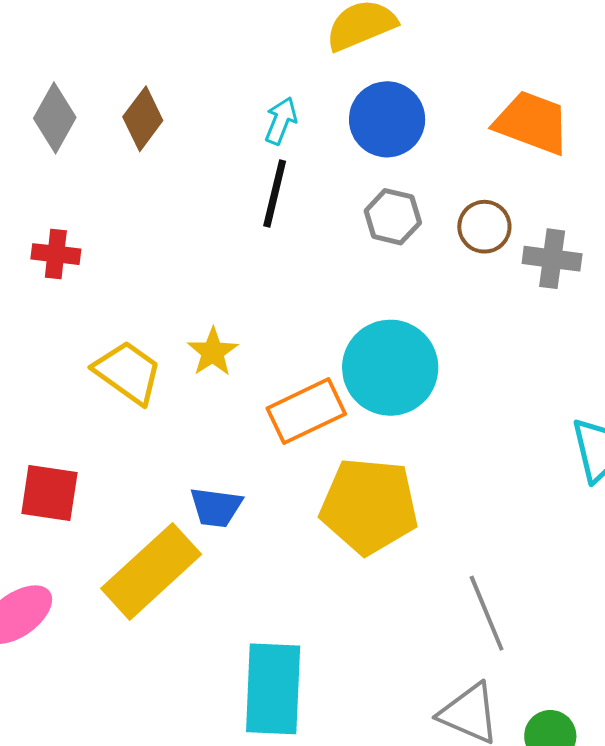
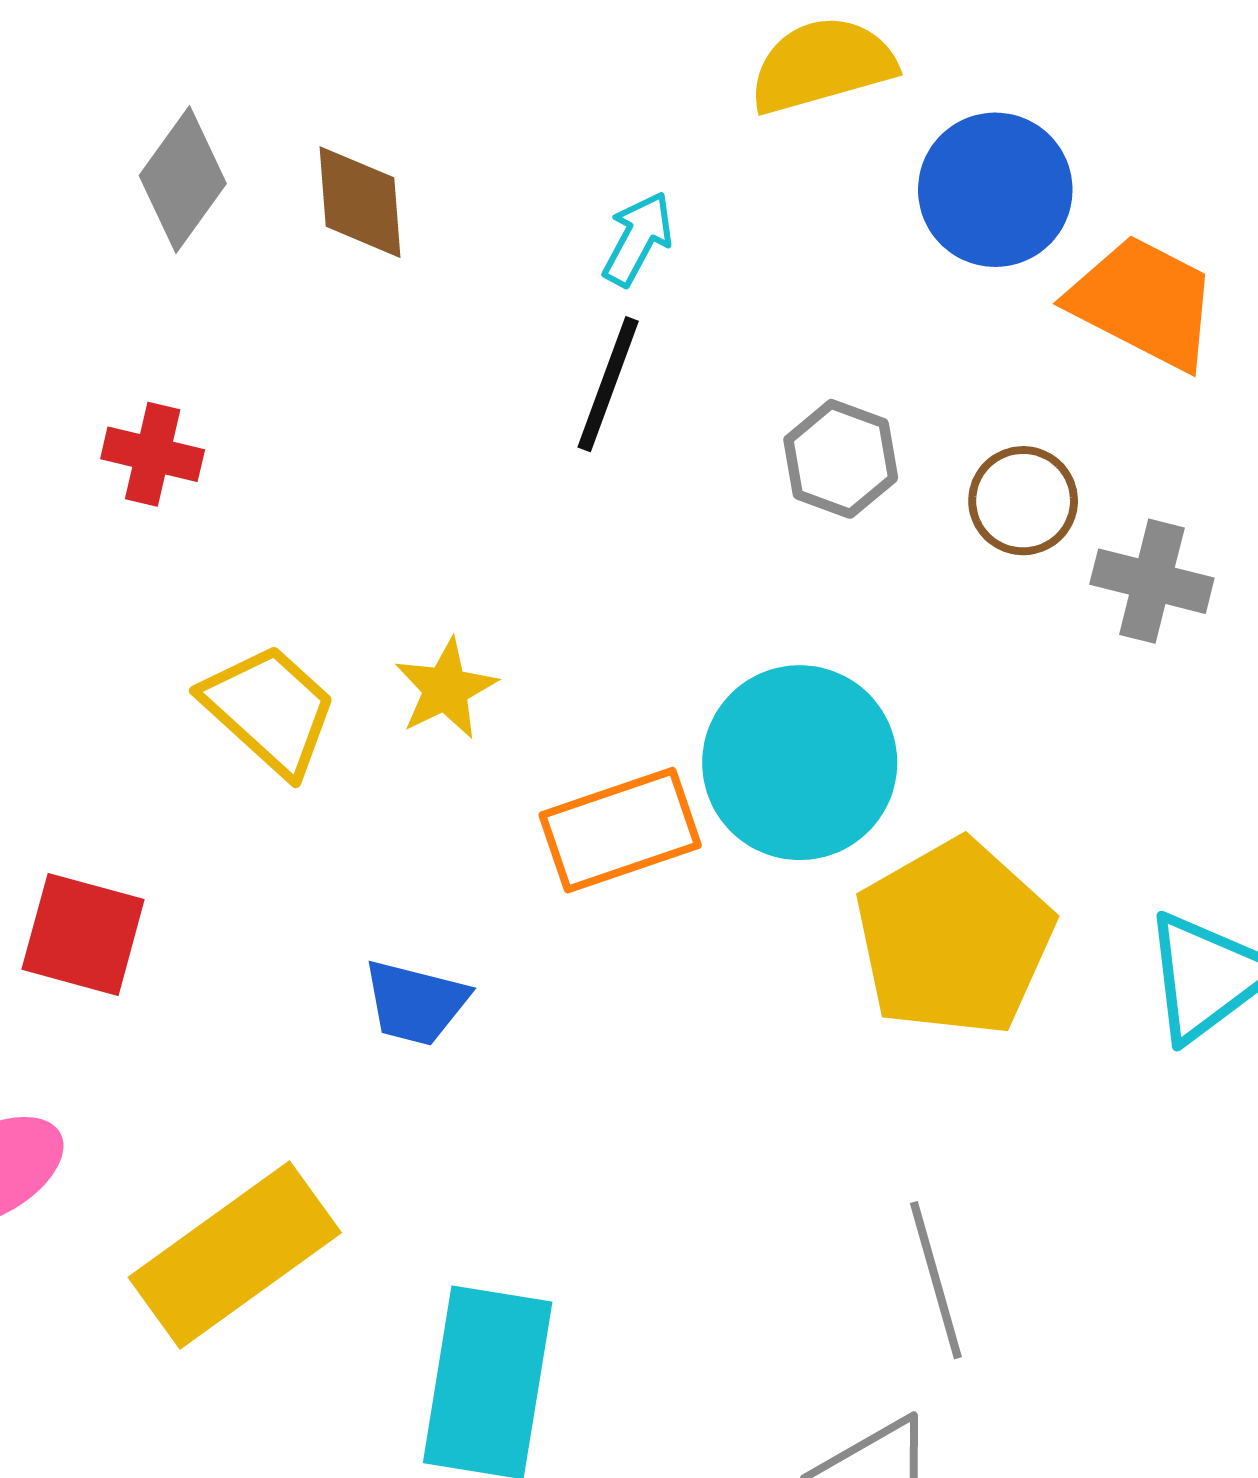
brown diamond: (143, 119) -> (360, 202), turned -48
blue circle: (387, 119) -> (995, 190), moved
yellow pentagon: (369, 506) -> (954, 938), moved, turned 30
yellow rectangle: (151, 571) -> (235, 1255), moved

